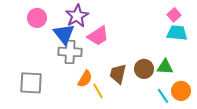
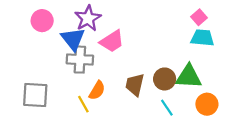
green triangle: (165, 67) -> (189, 77), size x1.4
yellow line: (98, 91) -> (83, 104), moved
cyan line: (163, 96) -> (167, 108), moved

